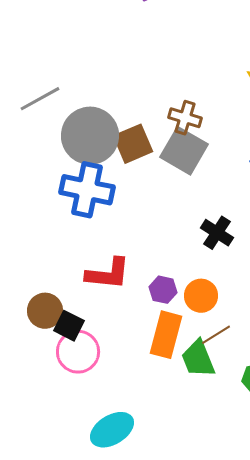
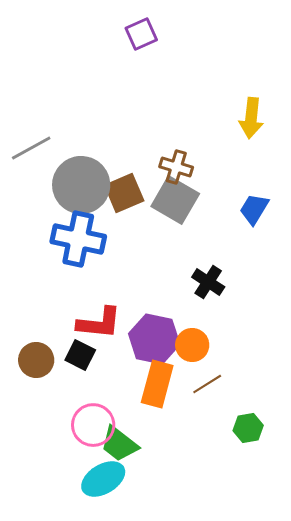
purple hexagon: (163, 290) -> (154, 339), size x1.8
black square: (69, 326) -> (80, 355), moved
pink circle: (78, 352) -> (93, 425), moved
green trapezoid: (198, 359) -> (119, 444), moved, turned -30

